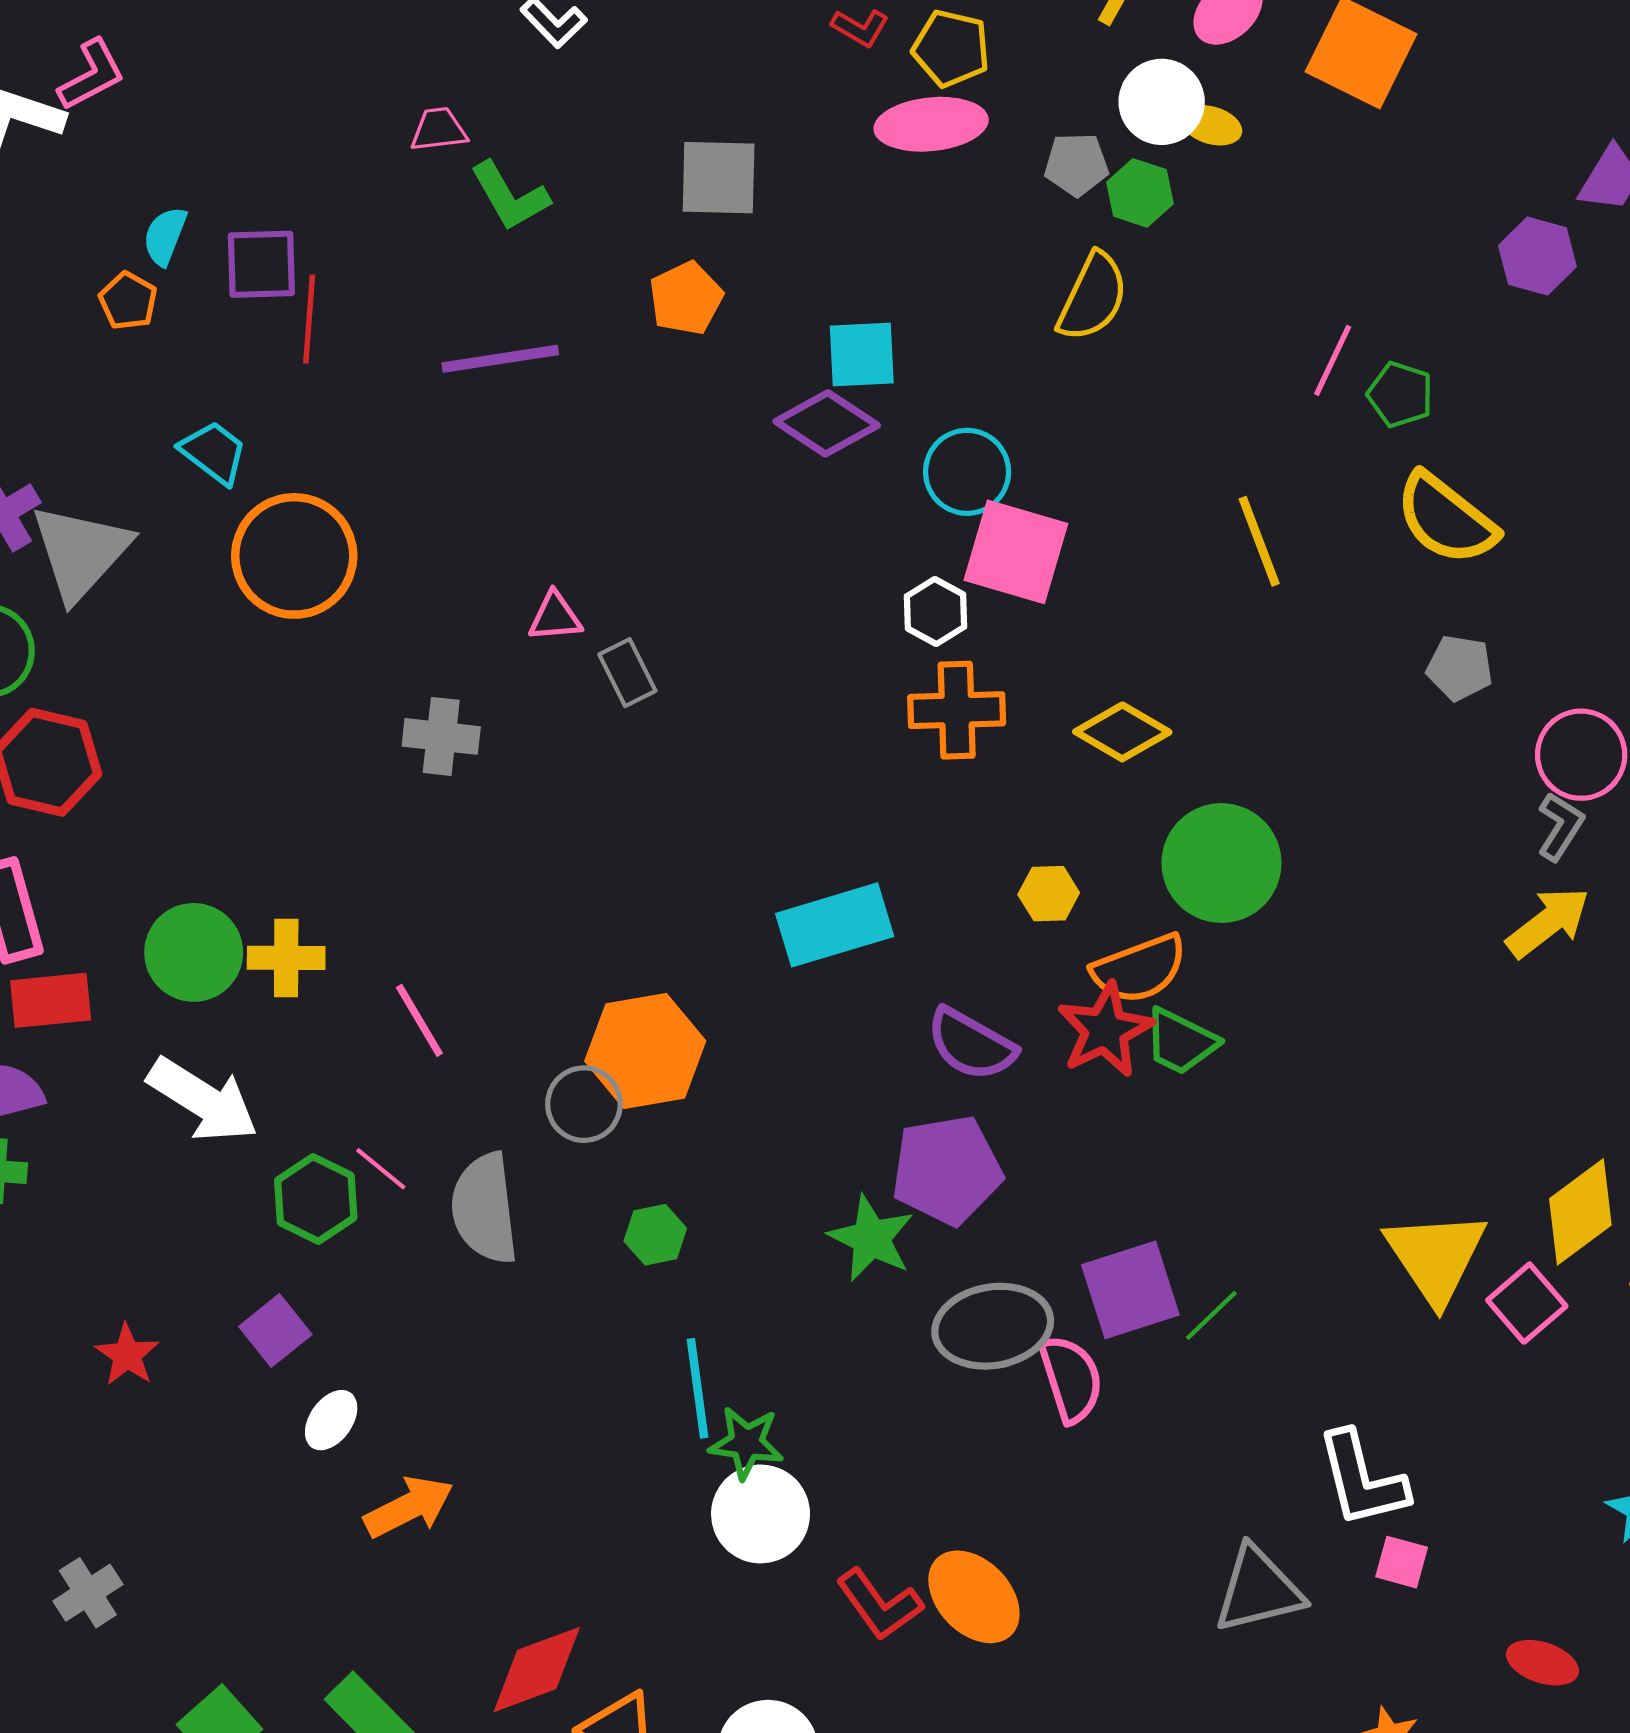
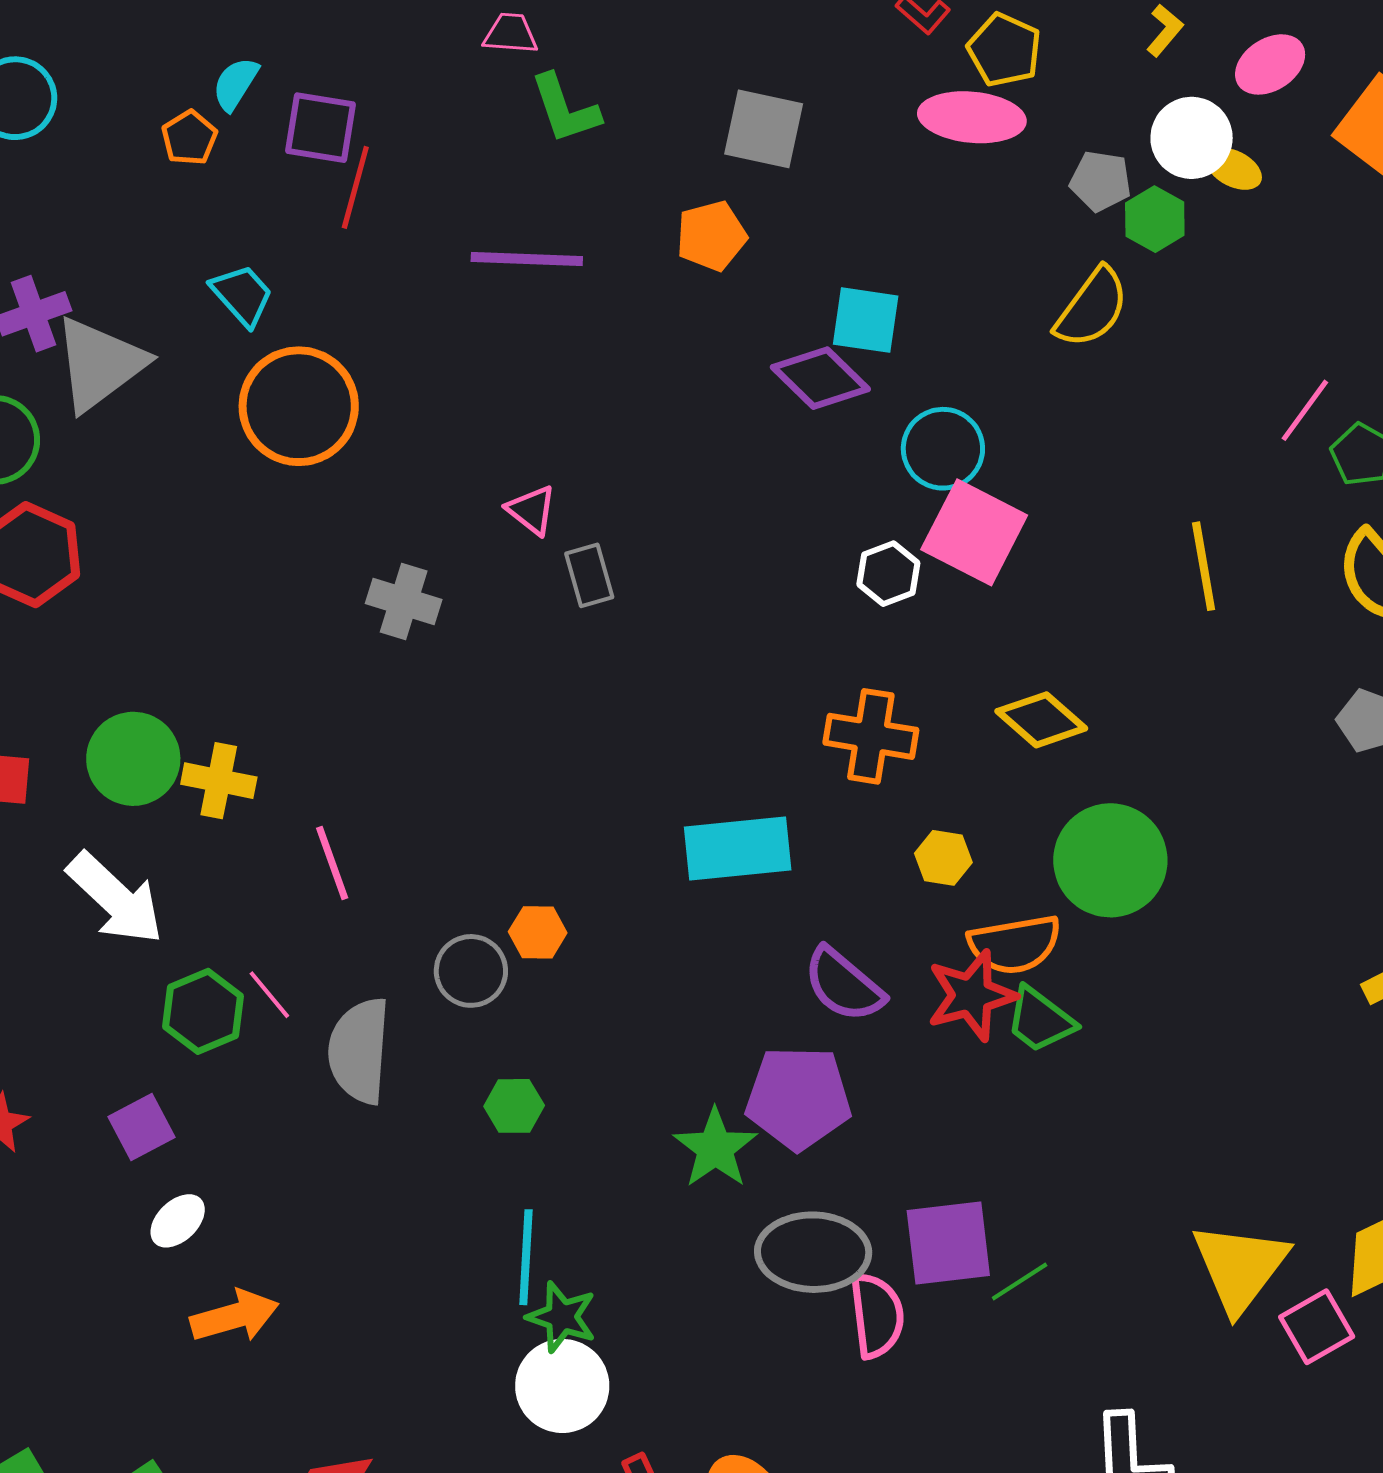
pink triangle: (555, 617) -> (532, 510), turned 32
orange cross: (957, 710) -> (871, 736), moved
orange hexagon: (645, 1051) -> (538, 932), size x0.5

